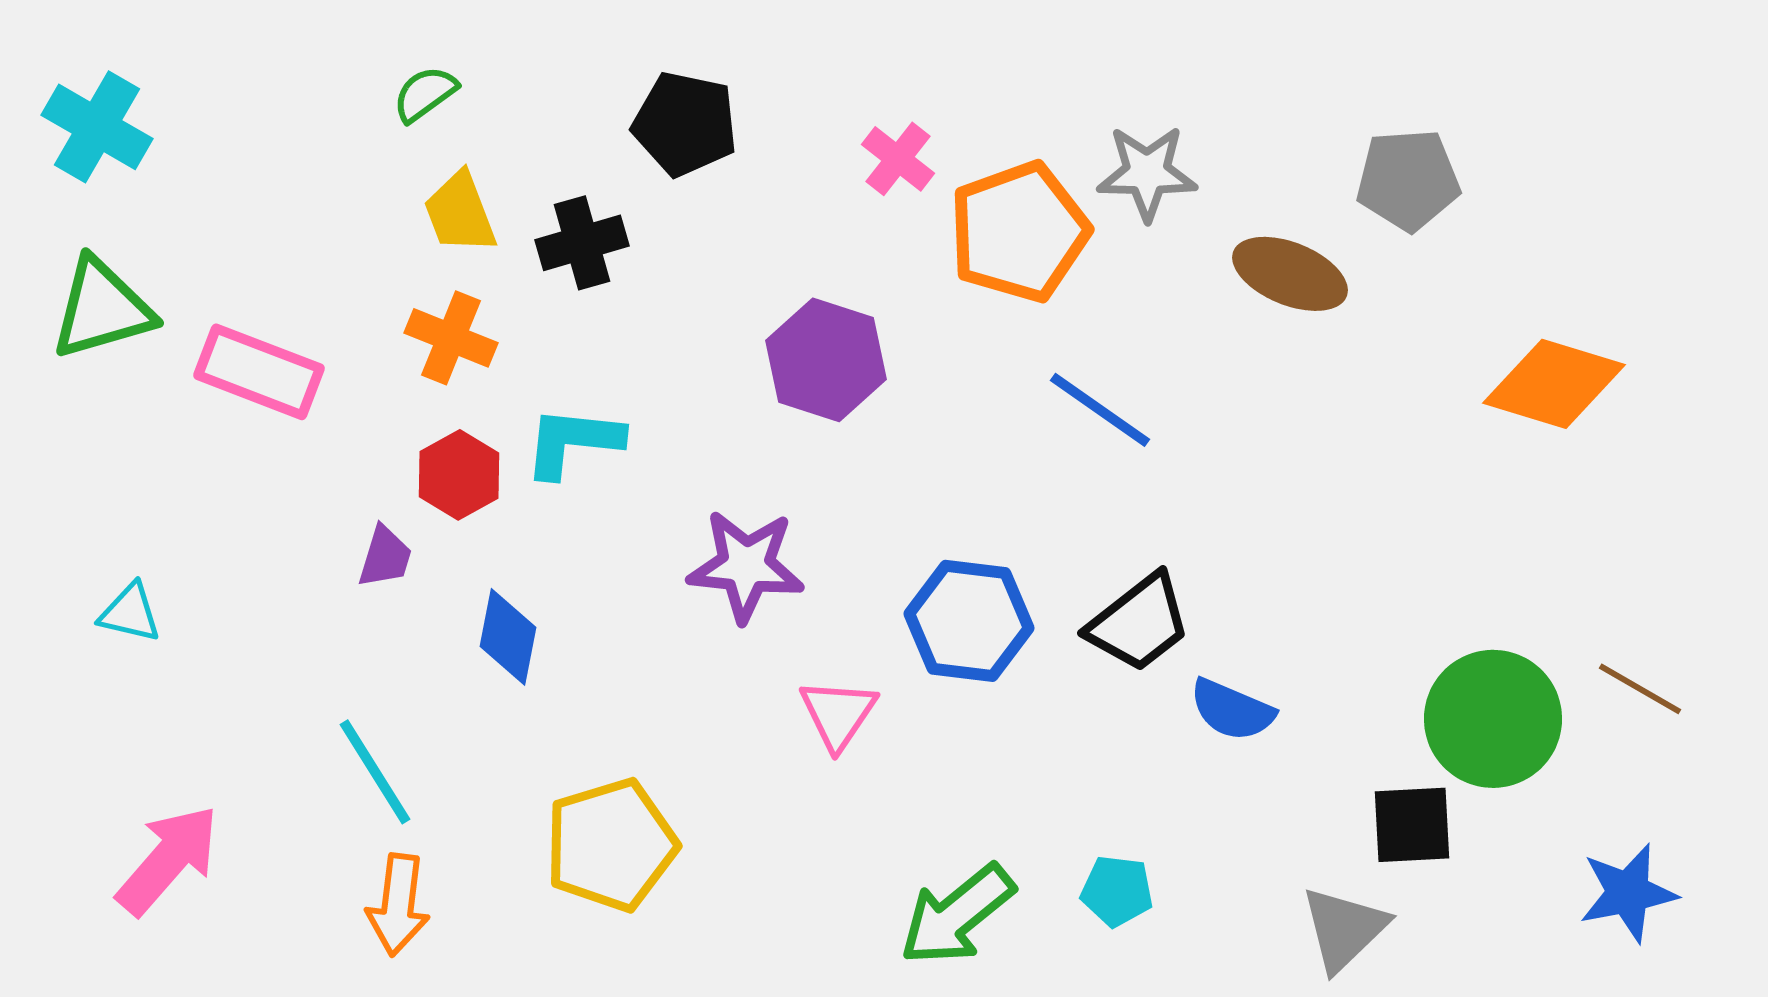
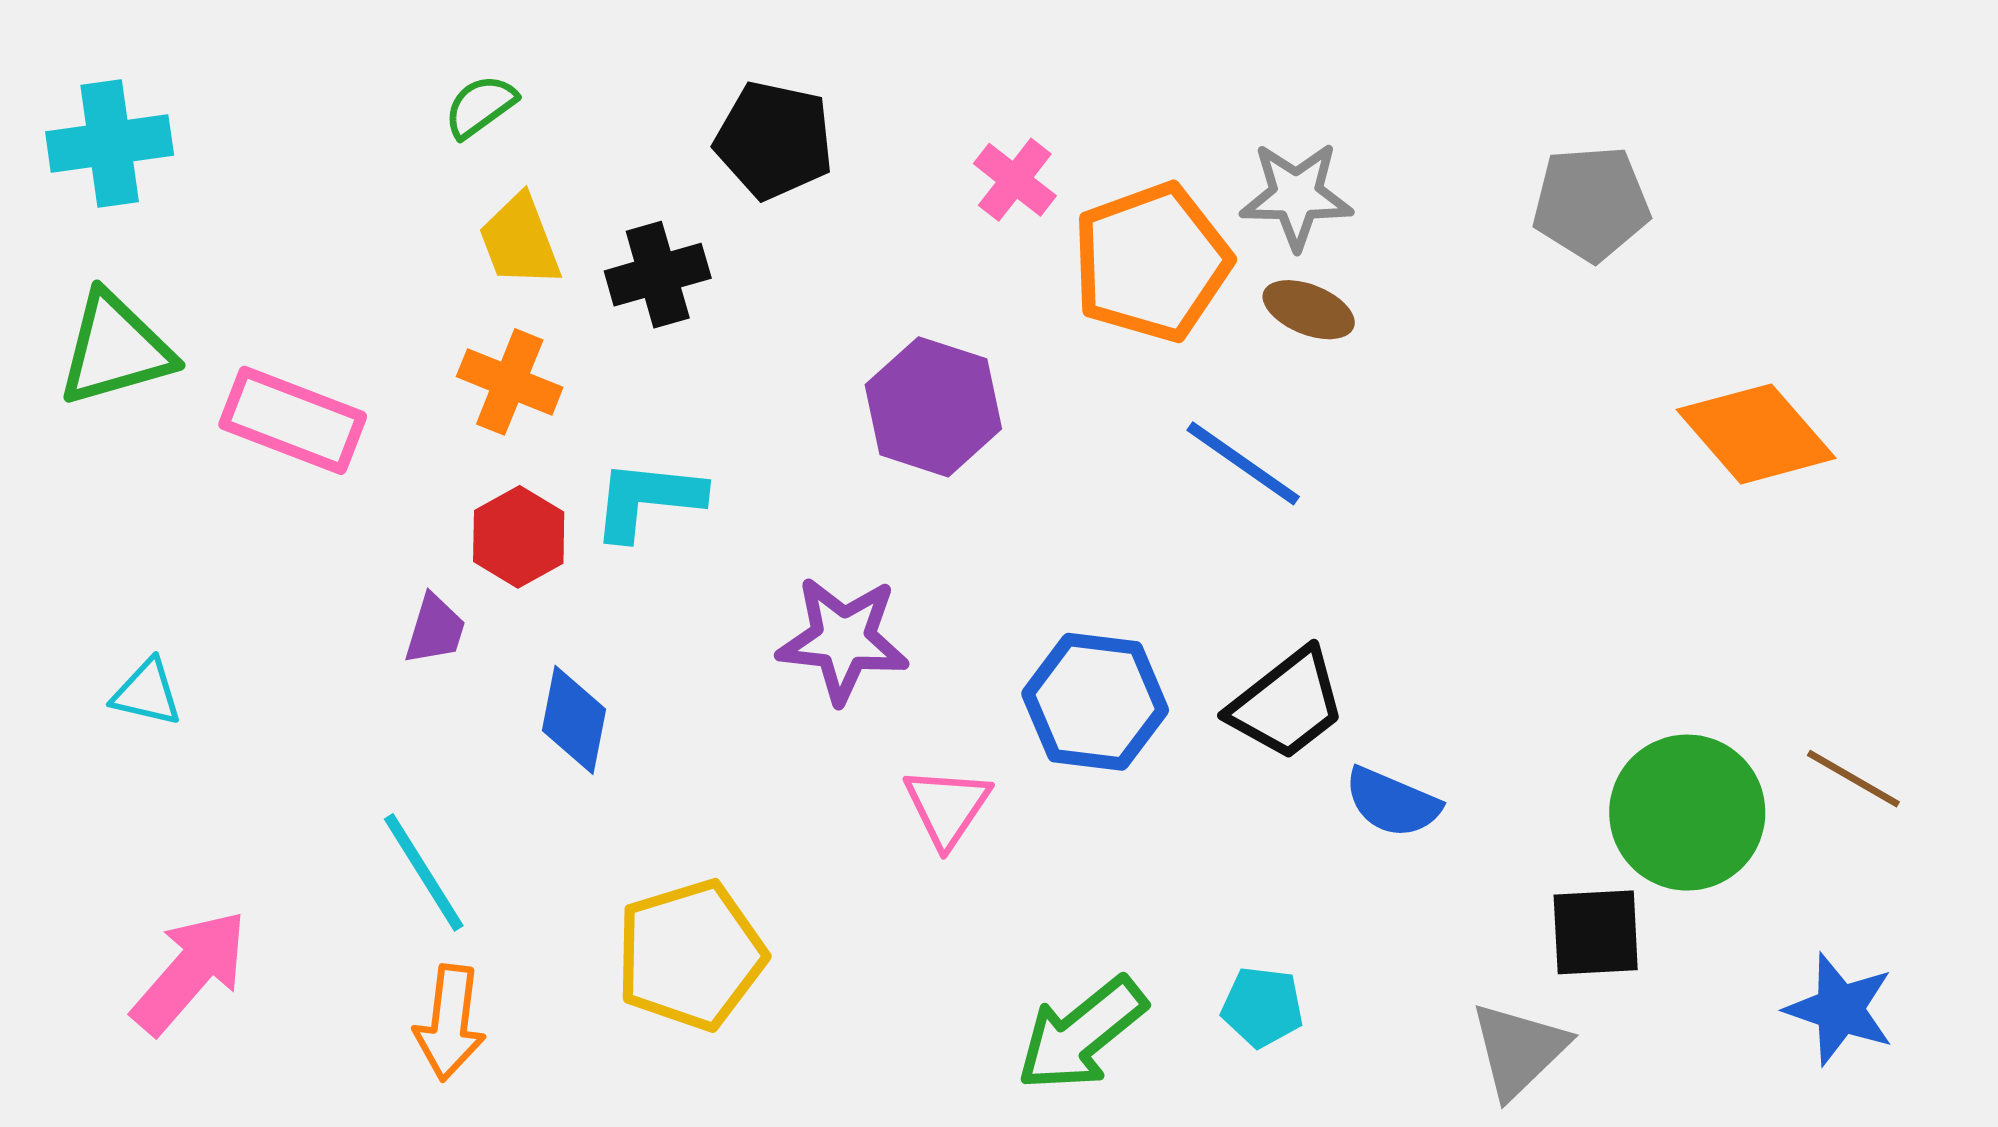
cyan cross: (97, 127) -> (110, 144), turned -38
brown ellipse: (1290, 274) -> (1309, 310), moved, size x0.7
orange diamond: (1554, 384) -> (1756, 434), turned 32
blue star: (1628, 893) -> (1840, 1009), turned 30

